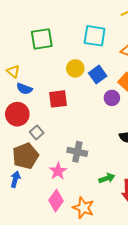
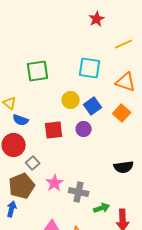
purple circle: (112, 98) -> (84, 129), moved
gray cross: (77, 152) -> (79, 192), moved
pink star: (58, 171) -> (55, 183), moved

